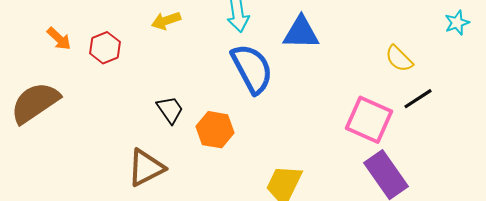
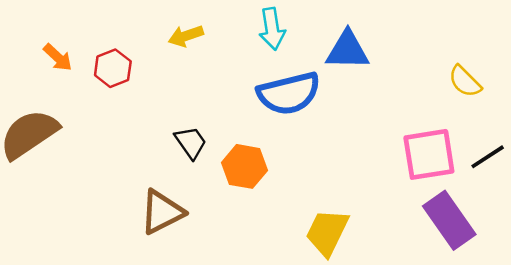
blue semicircle: (252, 69) -> (289, 93), turned 104
black line: (418, 99) -> (488, 157), moved
pink square: (369, 120) -> (429, 154), turned -33

